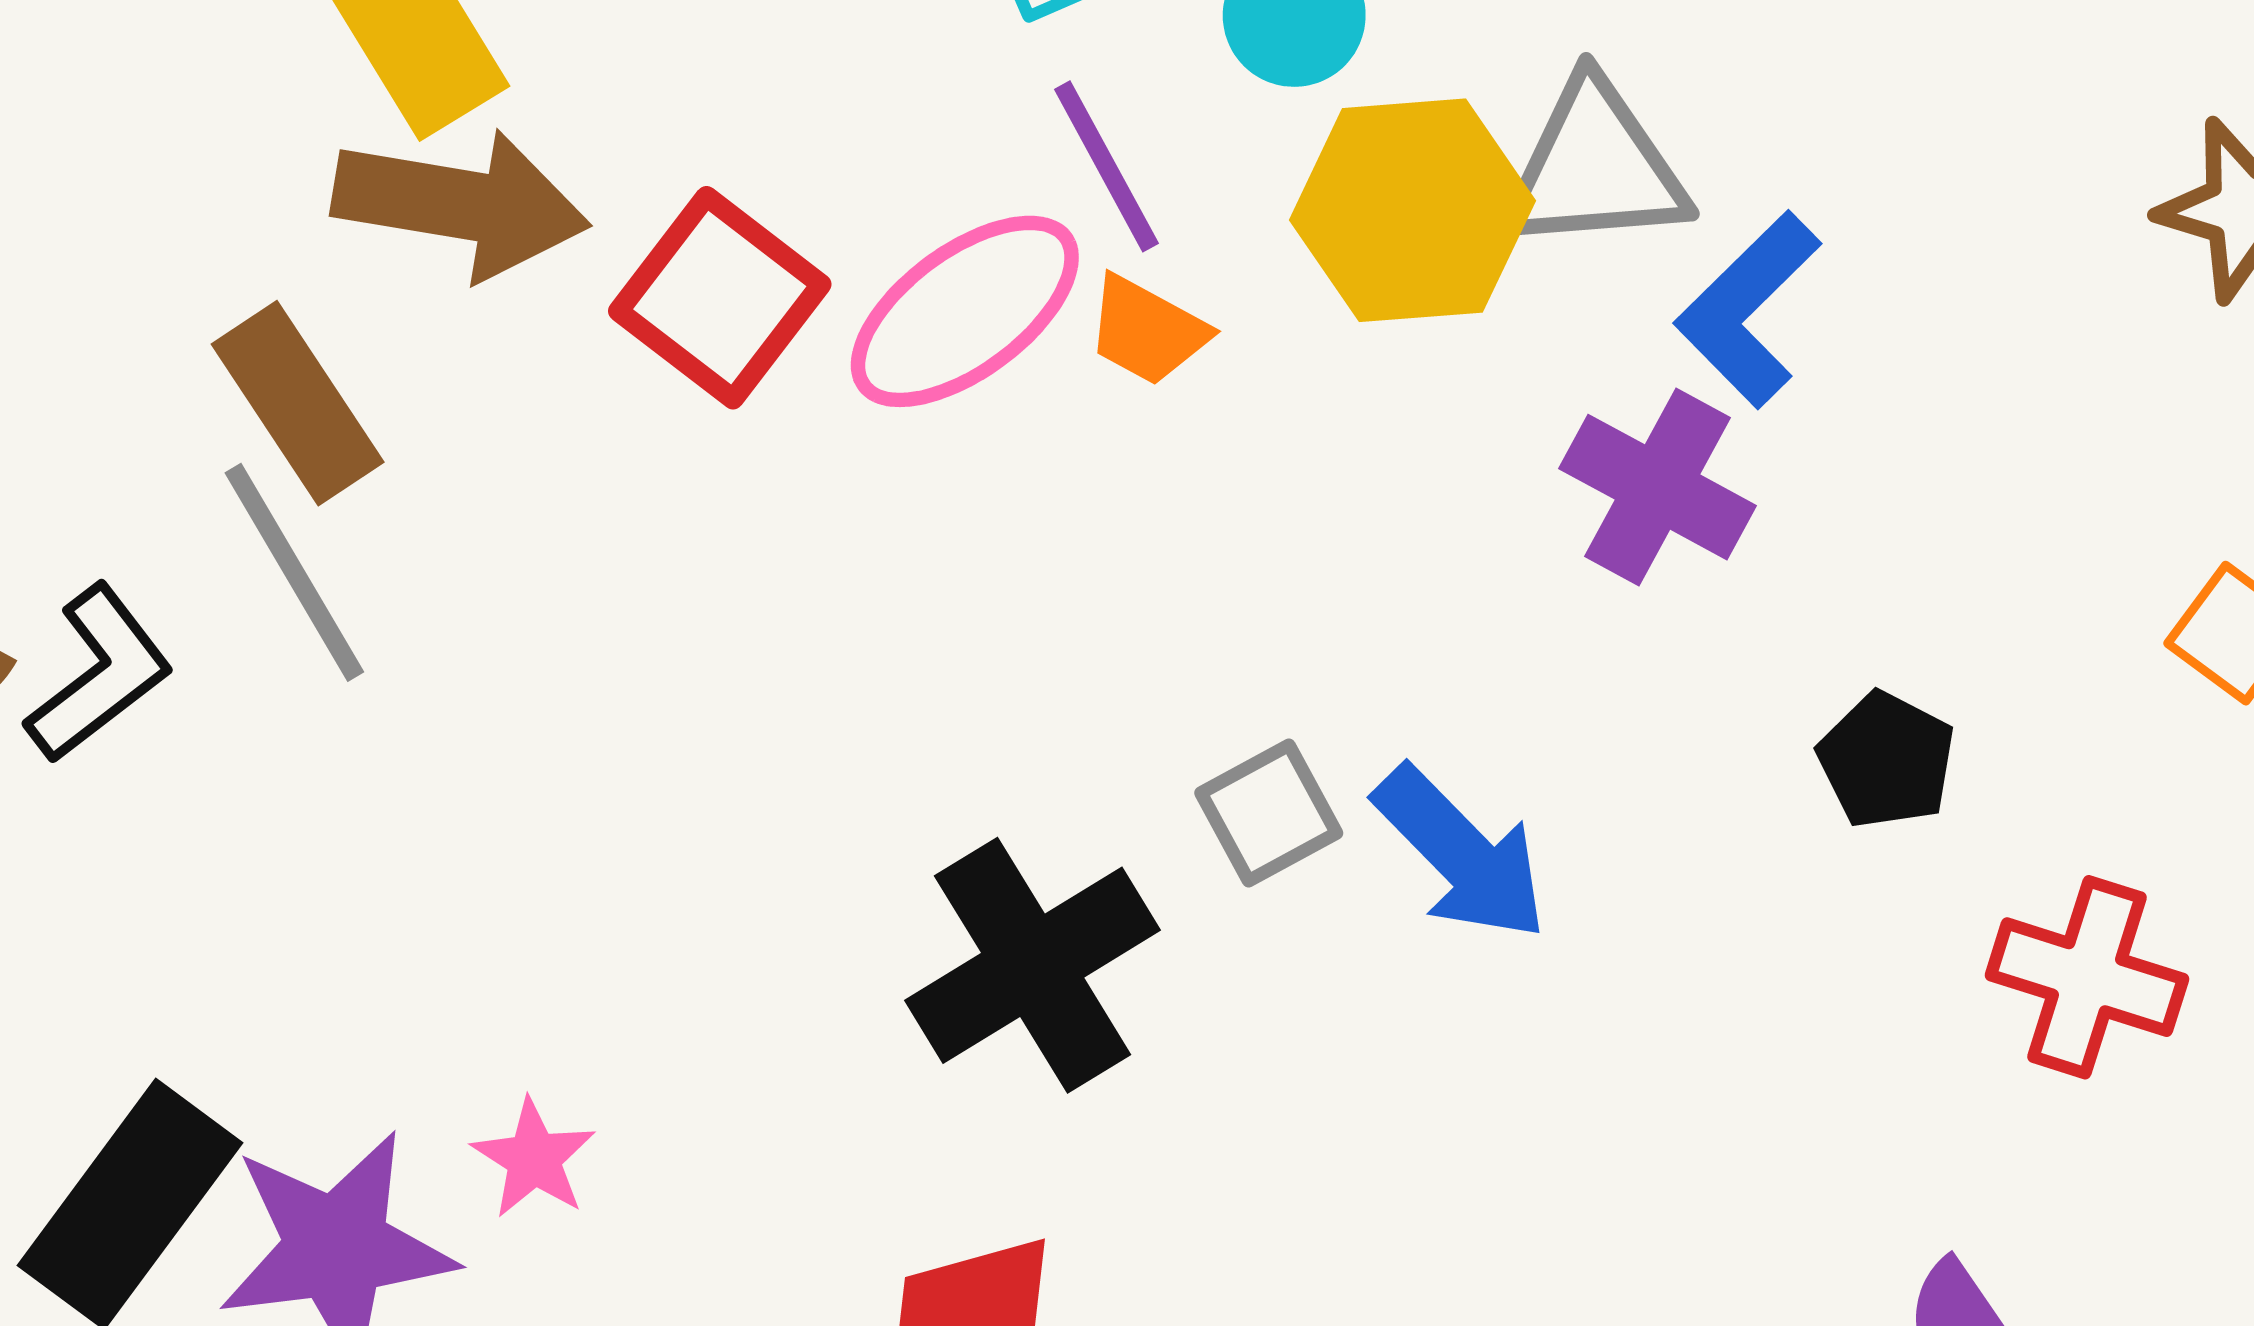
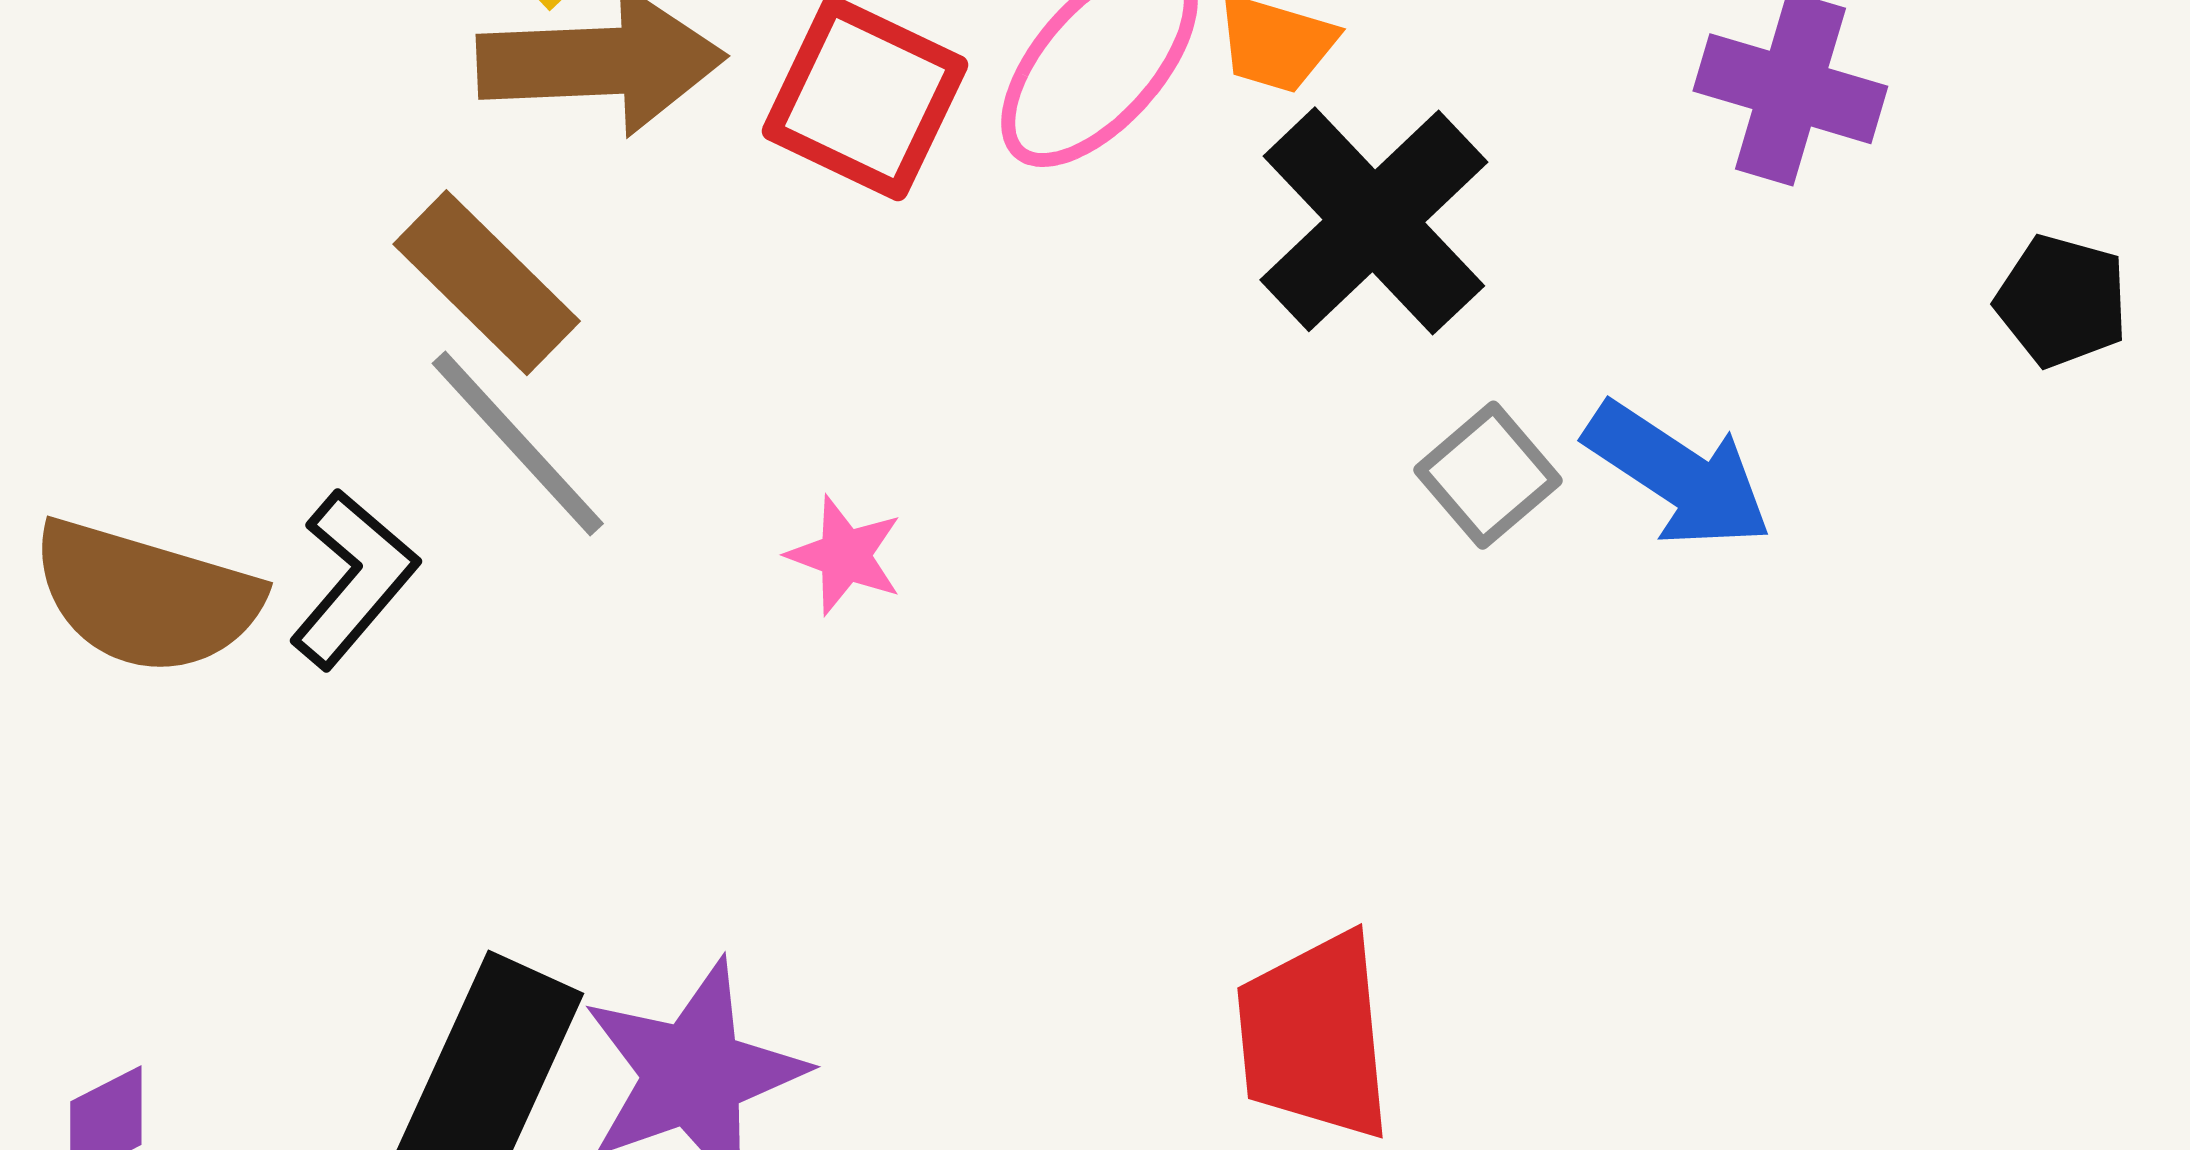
black cross: (1033, 965) -> (1374, 221), moved
pink star: (534, 1158) -> (845, 555), moved

